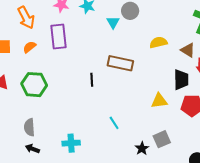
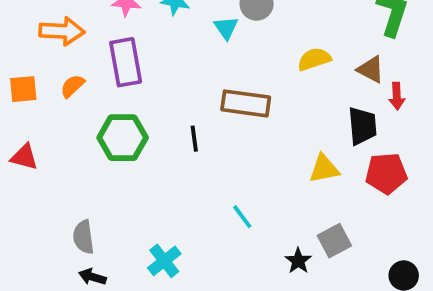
orange arrow: (26, 18) -> (62, 31), turned -55
green hexagon: (34, 85) -> (123, 138), moved
cyan cross: (71, 143) -> (164, 261), turned -30

